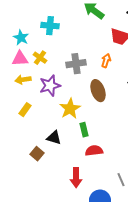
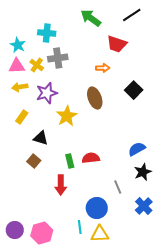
orange arrow: (106, 61) -> (103, 68), turned 72
gray cross: (76, 64) -> (58, 58), moved
green rectangle: (84, 130) -> (70, 161), moved
black triangle: (54, 138) -> (41, 138), moved
red arrow: (76, 178) -> (61, 185), moved

